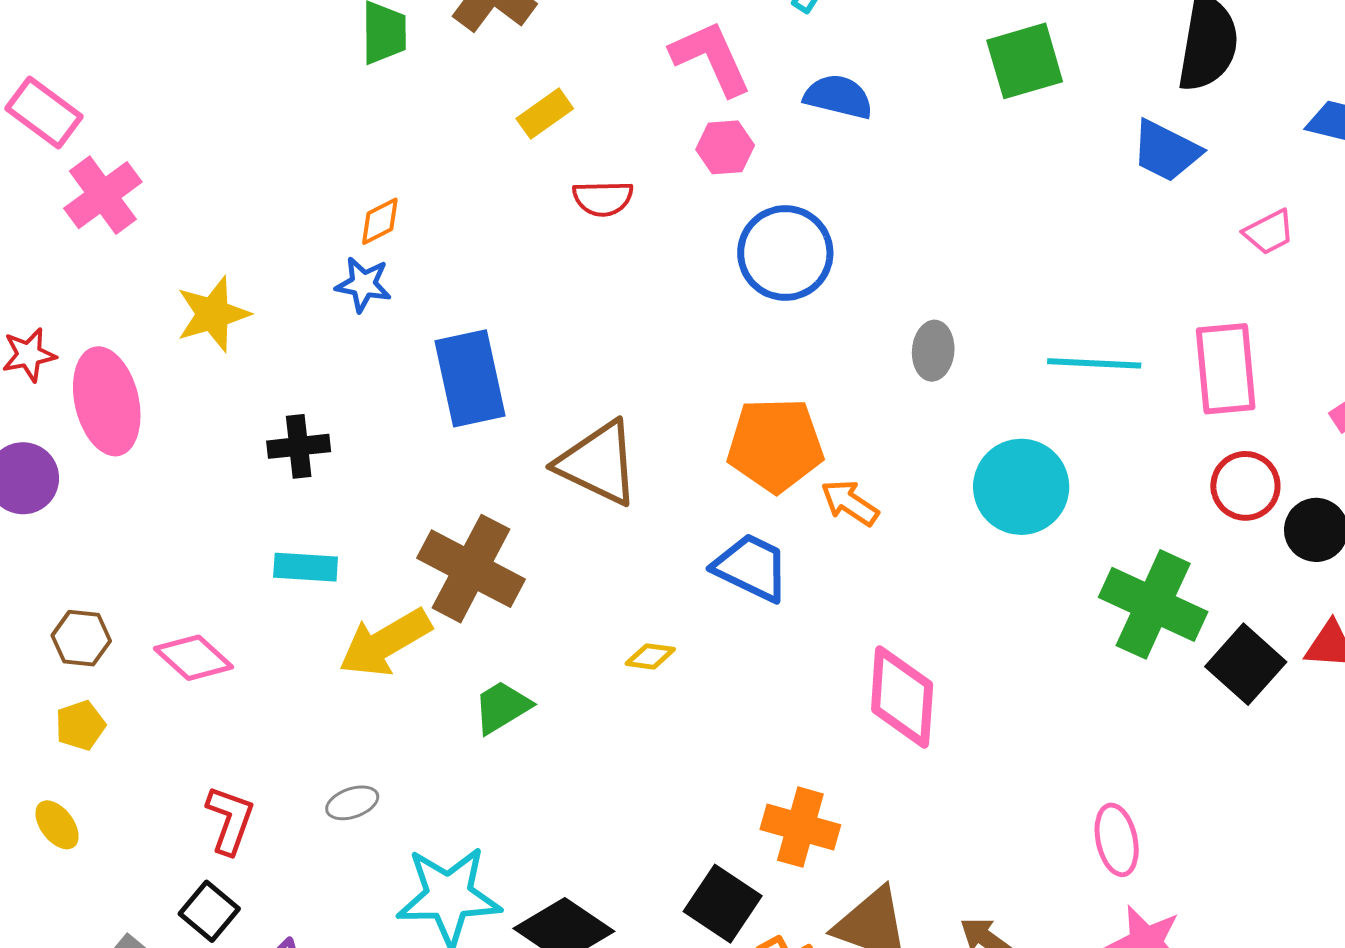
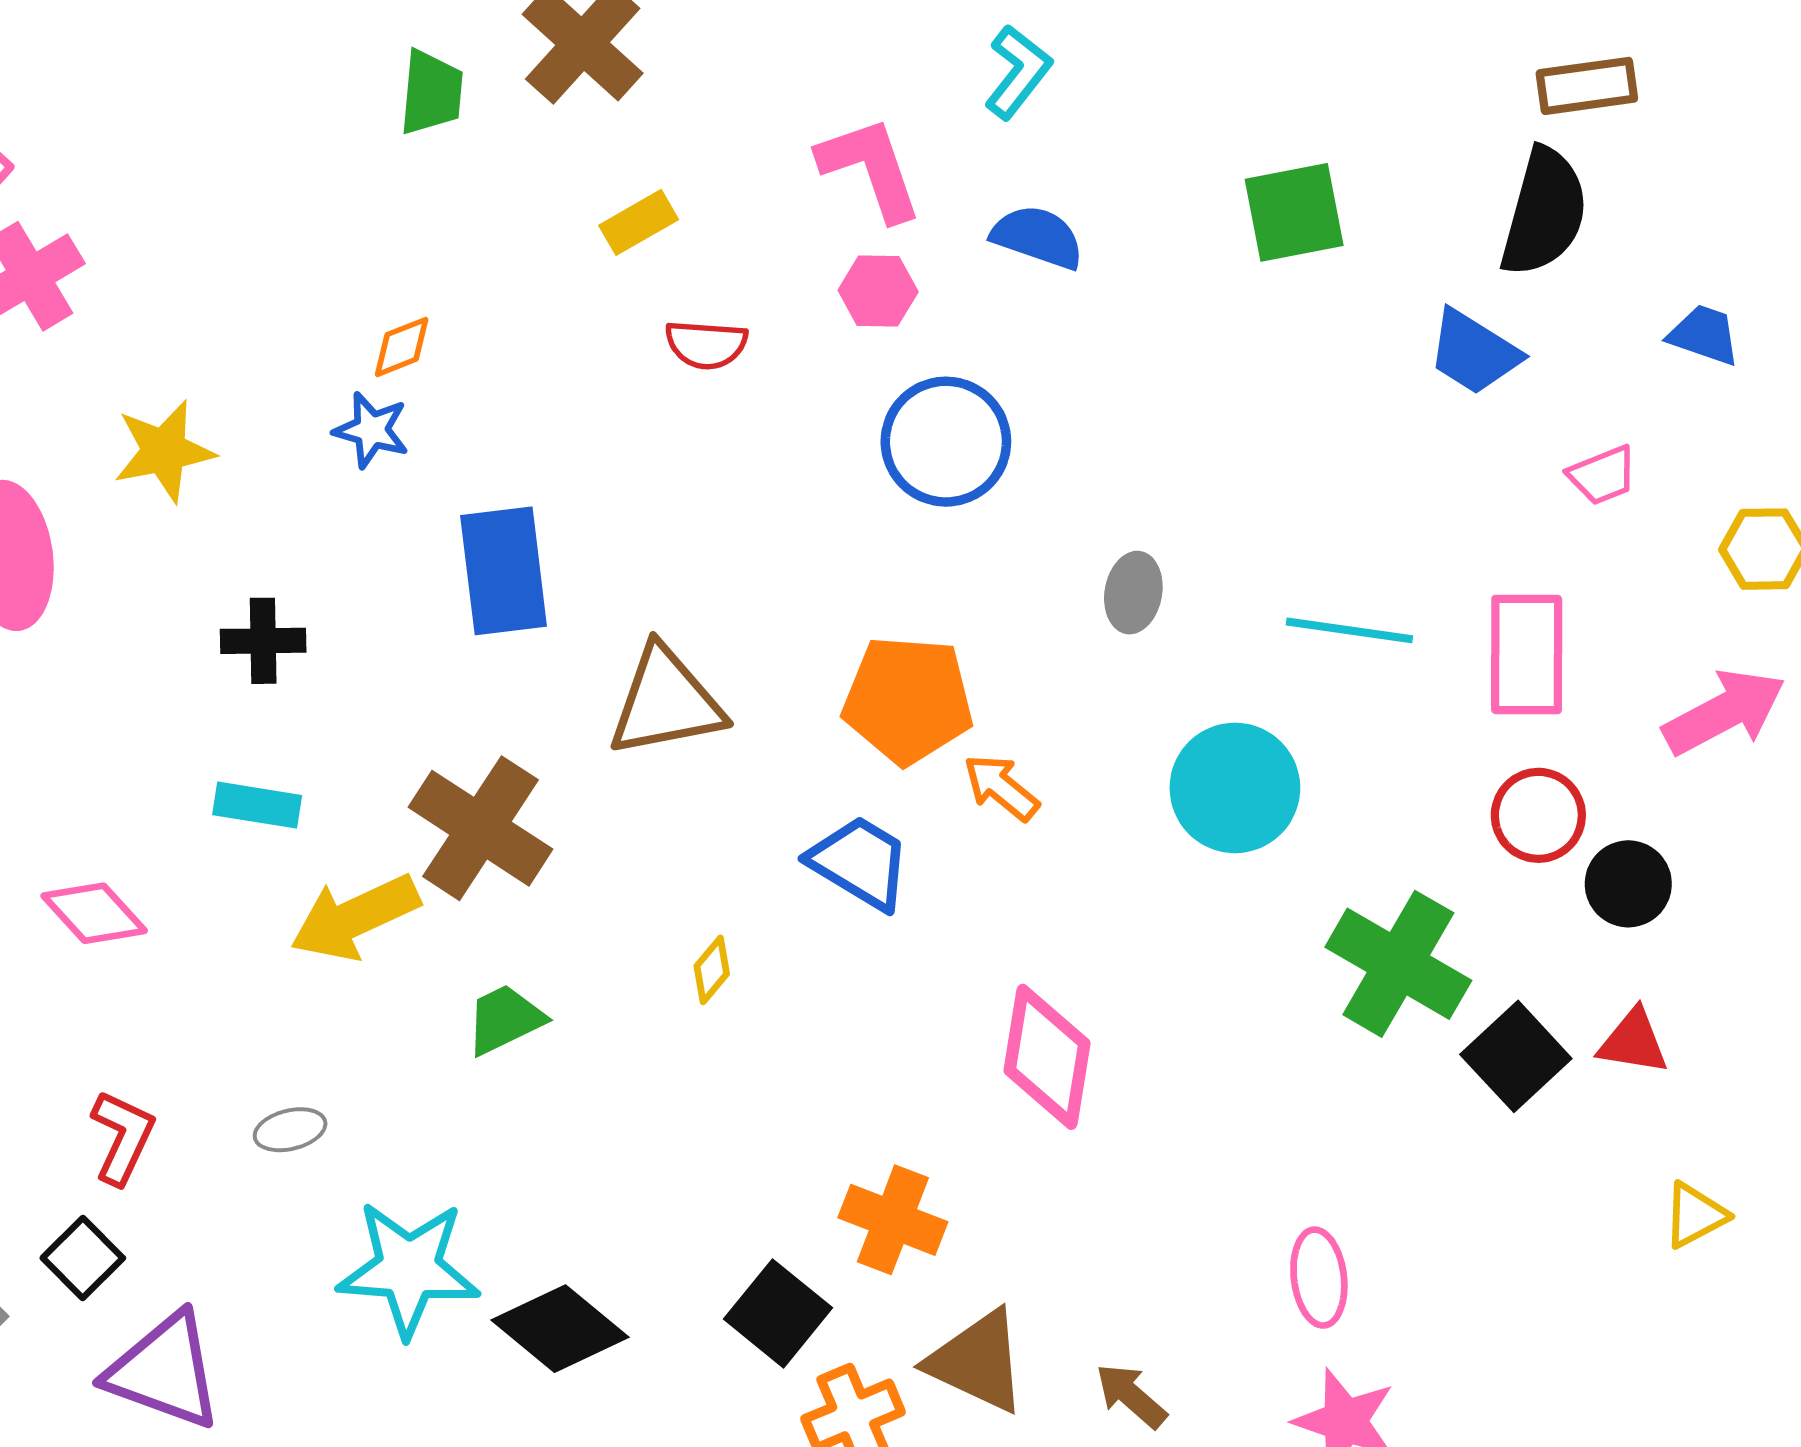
brown triangle: (598, 463) -> (666, 702), turned -42
yellow diamond: (650, 656) -> (712, 970), turned -63

